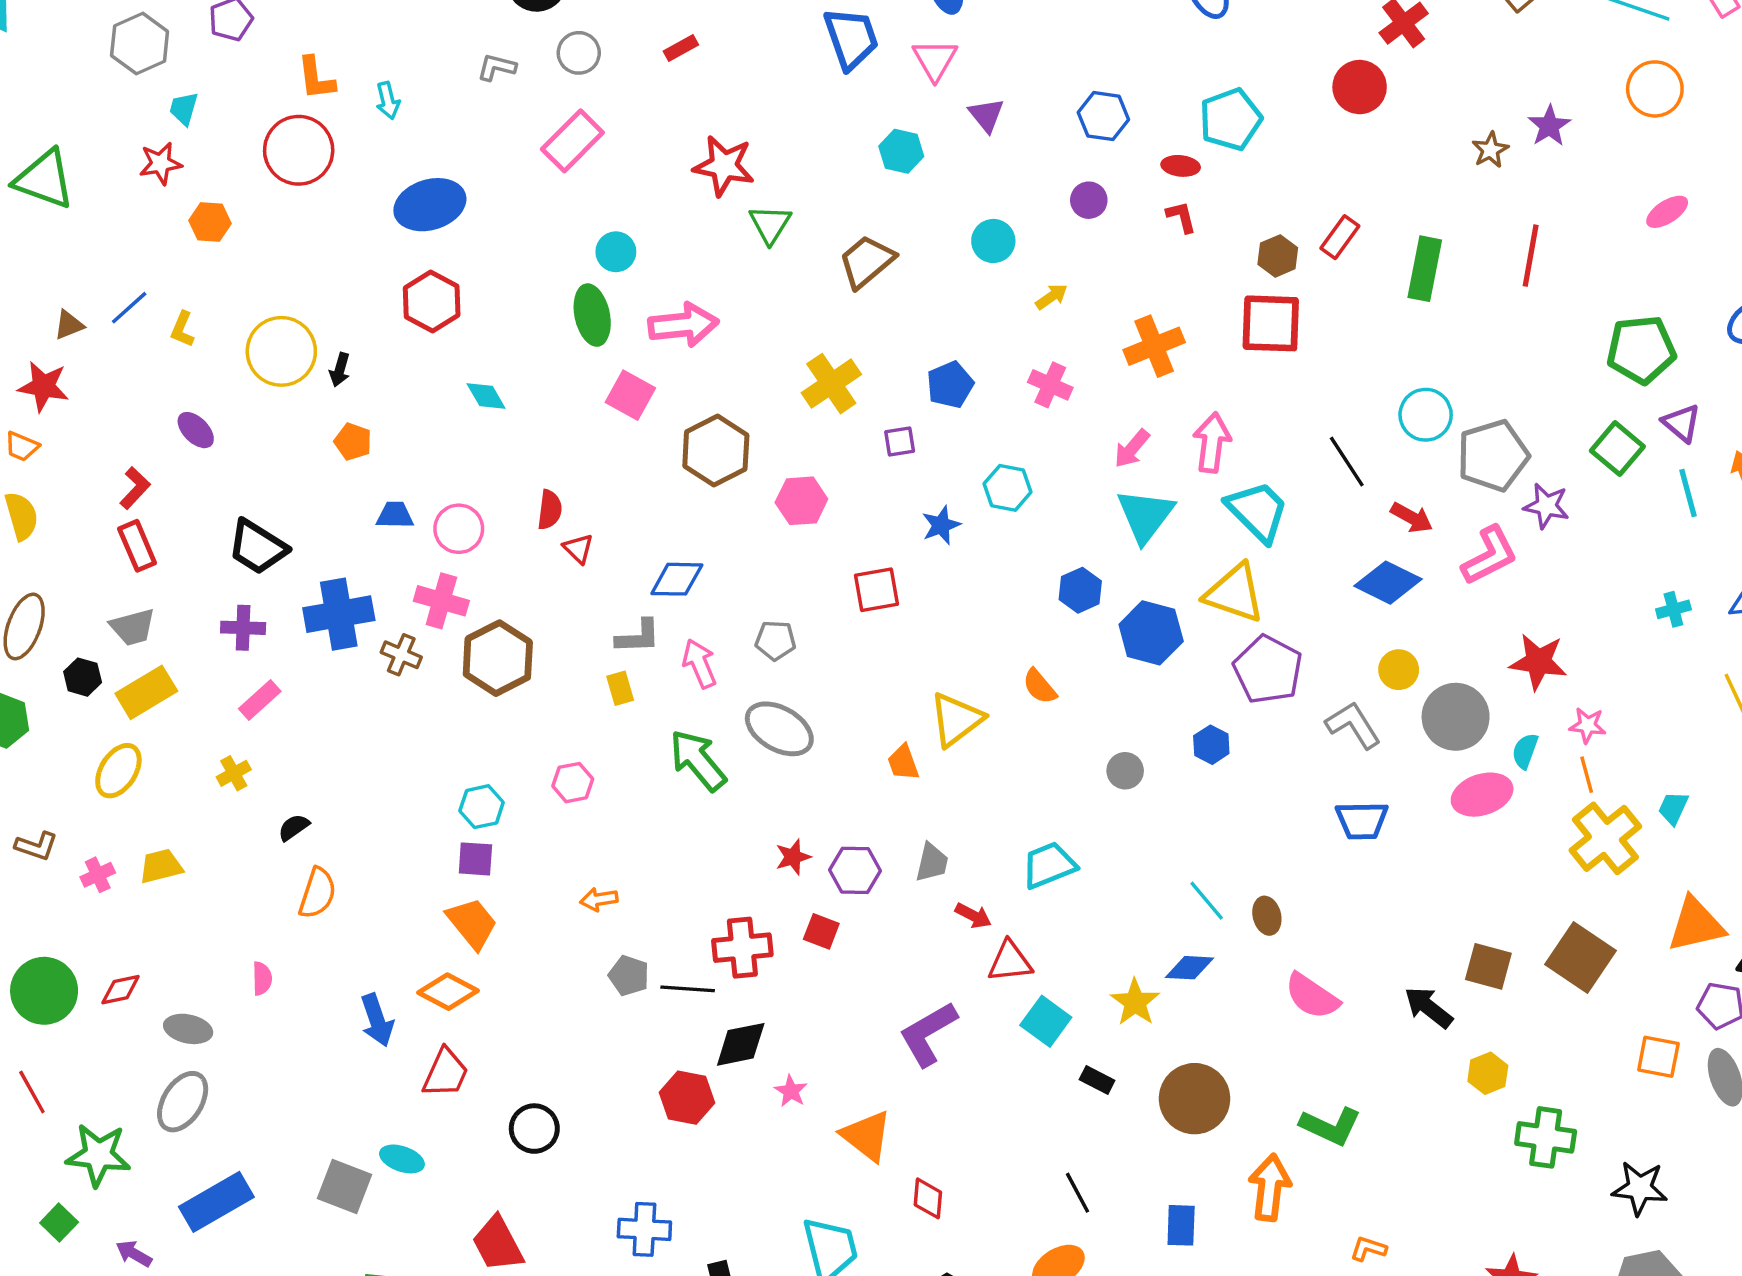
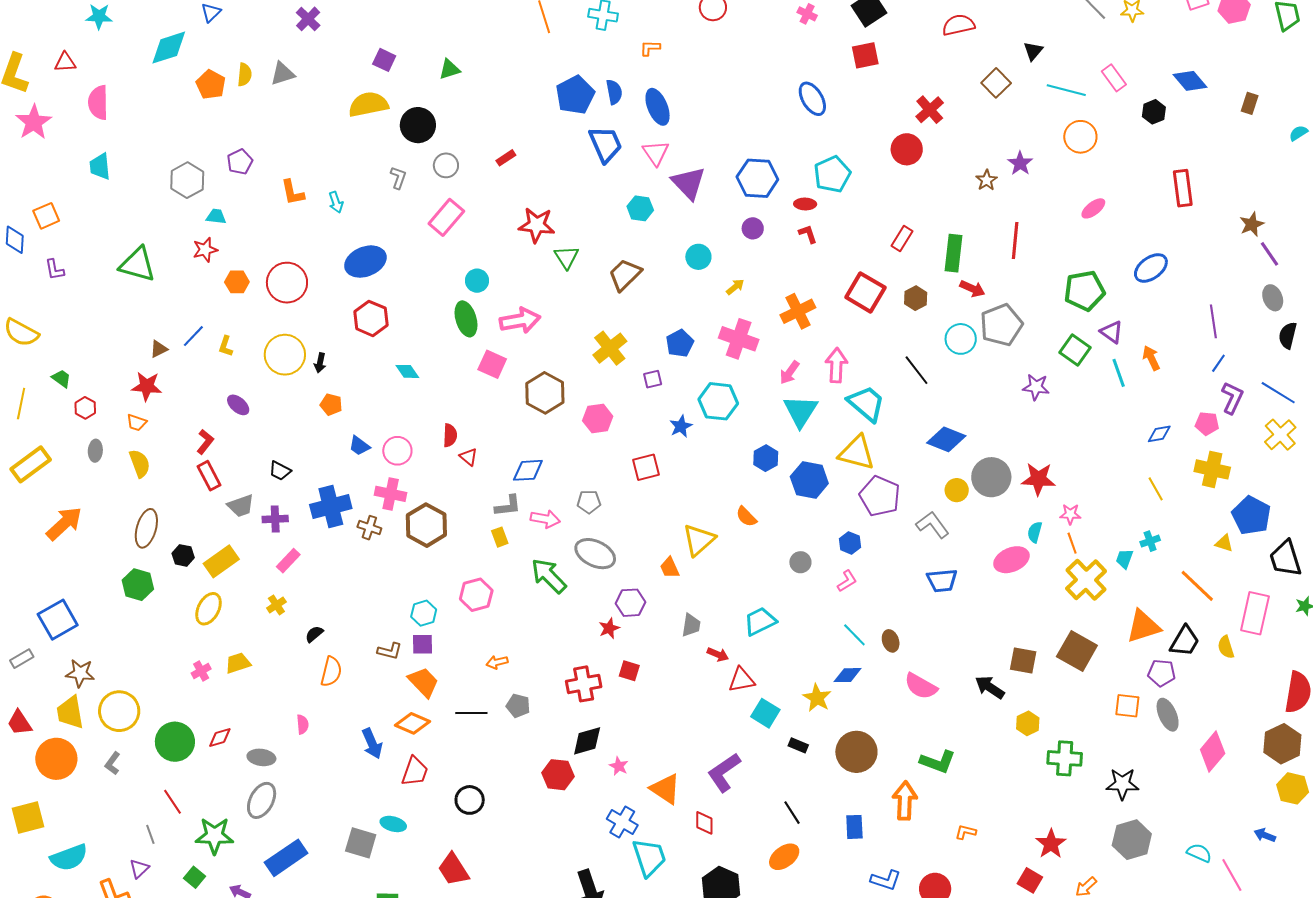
gray L-shape: (497, 67) -> (398, 178), turned 100
cyan trapezoid: (184, 109) -> (216, 216), turned 85
purple triangle: (986, 115) -> (689, 183), size x1.6
blue hexagon: (1103, 116) -> (757, 178), size x1.4
red circle: (299, 150) -> (287, 283), moved
brown hexagon: (1278, 256) -> (916, 298), moved
red square: (1271, 323) -> (865, 292), turned 33
pink cross: (1050, 385) -> (739, 339), size x1.5
gray pentagon: (1493, 456) -> (1001, 325), moved
cyan hexagon: (1008, 488) -> (718, 401), size x1.4
blue trapezoid: (395, 515) -> (359, 446), turned -140
red arrow: (1412, 518) -> (972, 289), moved
black trapezoid: (257, 547) -> (280, 471), size x0.6
pink L-shape: (1490, 556) -> (847, 581), moved, size x0.6
cyan cross: (1673, 609) -> (1150, 541), moved
gray trapezoid: (133, 627) -> (241, 506), moved
pink arrow: (700, 664) -> (545, 519), turned 128
gray circle: (1456, 717) -> (991, 477), moved
pink hexagon: (573, 783) -> (476, 595), size x1.4
brown L-shape: (36, 846) -> (390, 651), moved
purple hexagon: (855, 870) -> (630, 603), moved
black line: (688, 989) -> (471, 713), moved
purple L-shape: (928, 1034) -> (724, 772), moved
blue cross: (644, 1229) -> (622, 822), moved, turned 32

